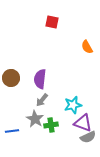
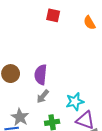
orange semicircle: (87, 47) -> (89, 23), moved
gray star: (35, 119) -> (20, 117), moved

